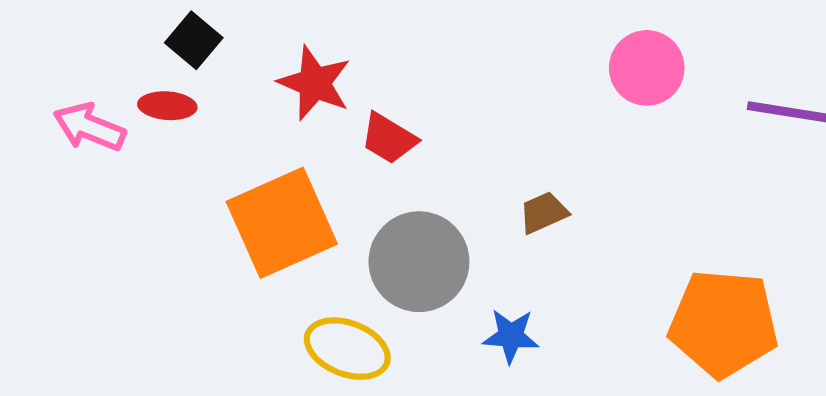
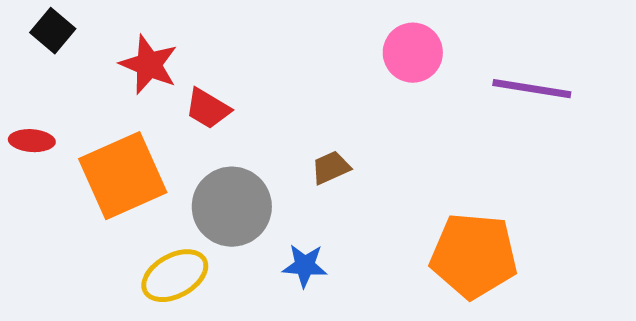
red ellipse: (167, 106) -> (32, 141), moved
yellow ellipse: (347, 349) -> (175, 276), turned -50

